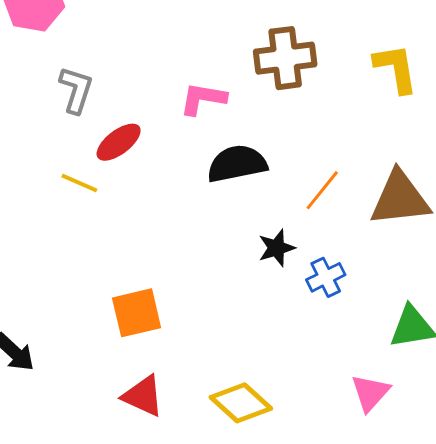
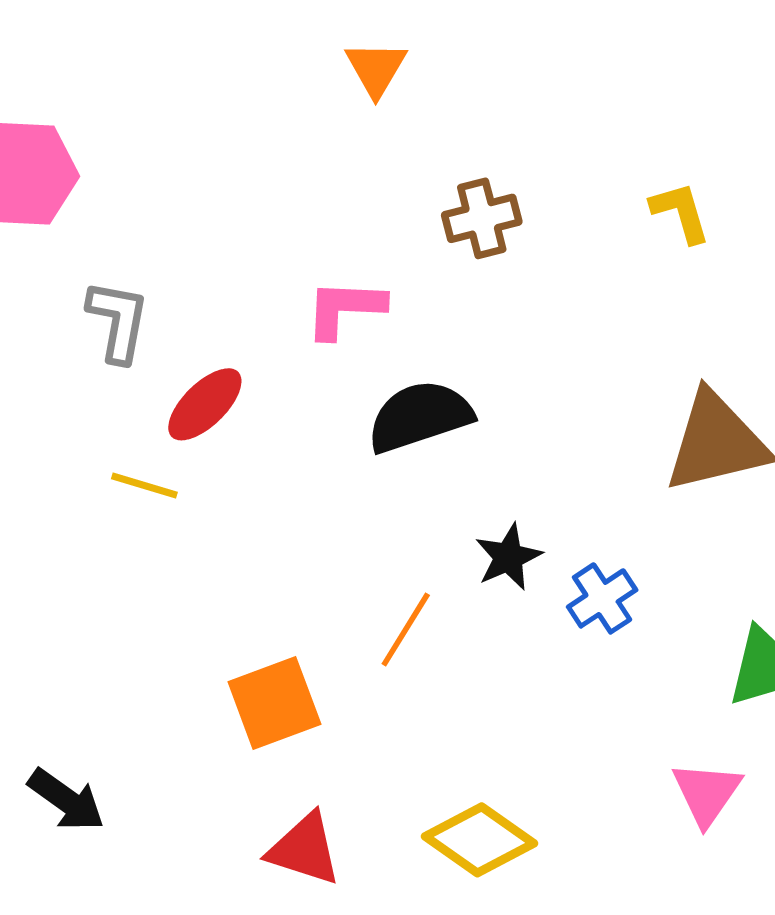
brown cross: (285, 58) -> (482, 218), size x0.7
yellow L-shape: (396, 68) -> (680, 212), size x0.7
orange line: (322, 190) -> (406, 630), moved

